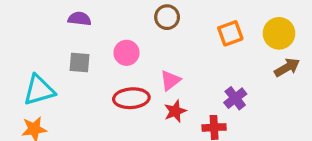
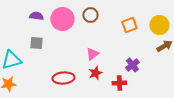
pink circle: (127, 53) -> (62, 19), moved, size x1.5
red ellipse: (131, 98) -> (63, 78), moved

